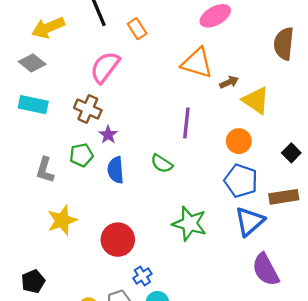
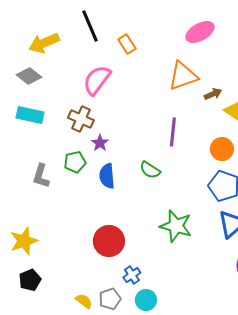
orange triangle: (197, 63) -> (183, 76), turned -36
yellow star: (62, 220) -> (24, 241), moved

